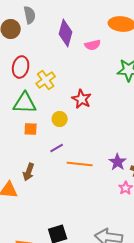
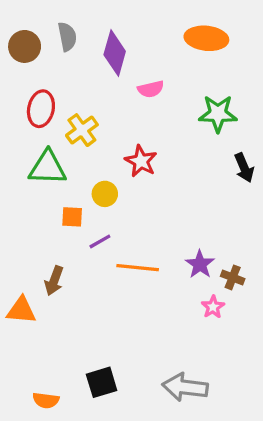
gray semicircle: (30, 15) -> (67, 37), moved
pink semicircle: (93, 45) -> (151, 89), moved
orange square: (31, 129) -> (72, 217), moved

